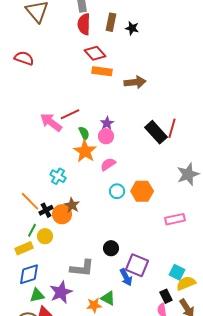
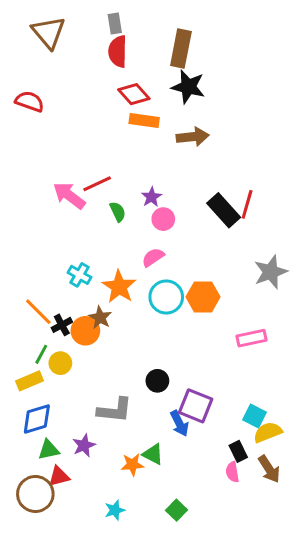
brown rectangle: (111, 22) -> (181, 49), moved, size x1.4
black star: (132, 28) -> (188, 87), moved, size x1.6
pink circle: (106, 136) -> (163, 219), moved
orange star: (85, 151) -> (119, 287), moved
cyan circle: (117, 191) -> (166, 297), size x1.5
purple star: (61, 292) -> (84, 445), size x0.7

